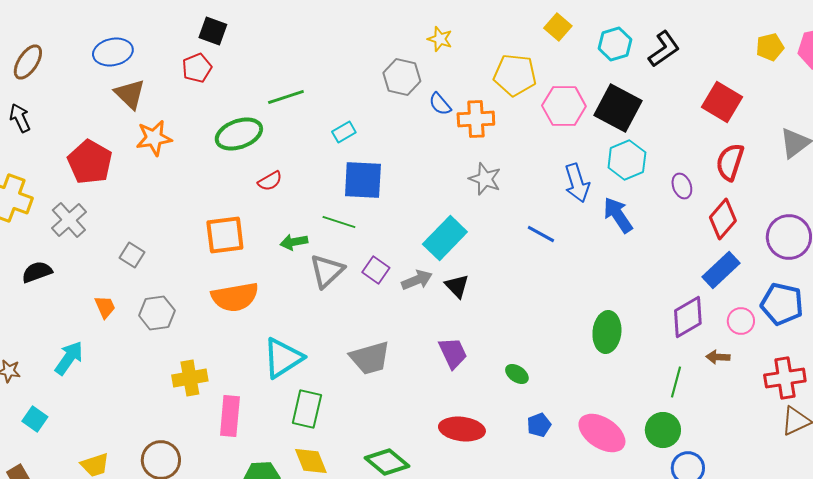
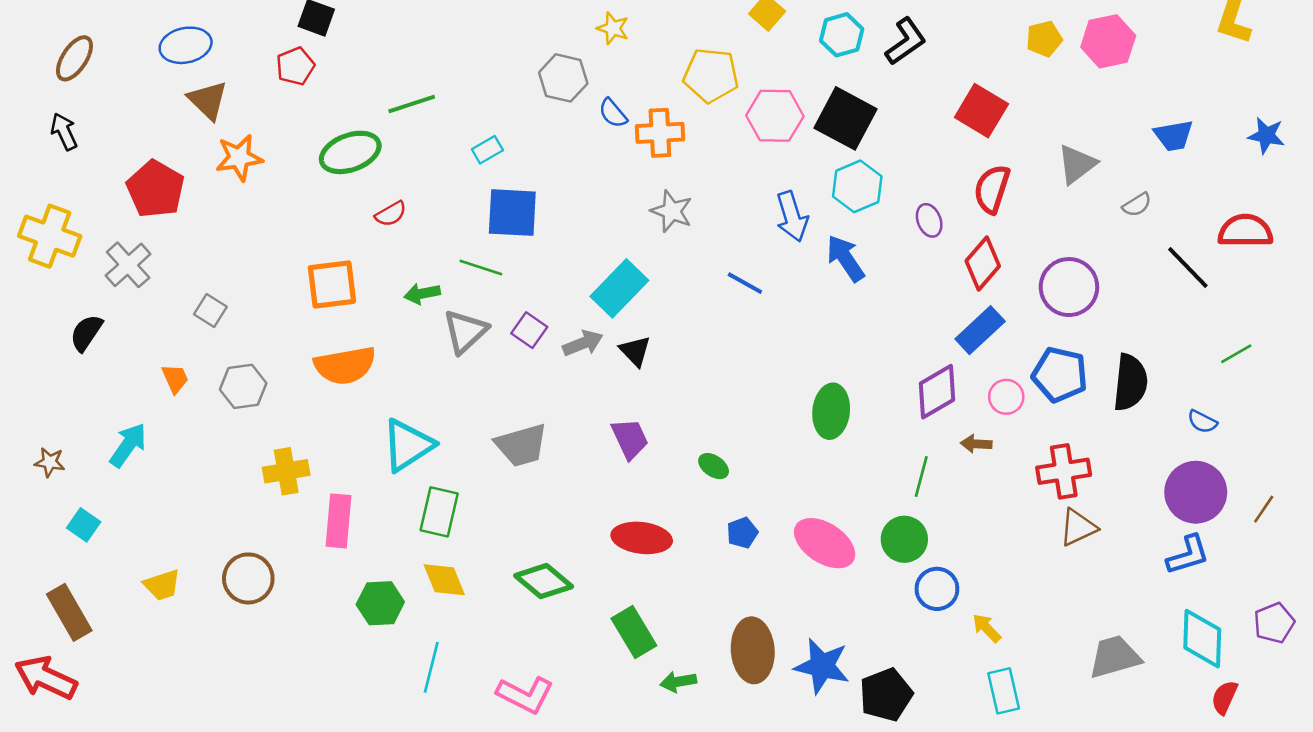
black semicircle: (37, 272) -> (86, 333), turned -36

